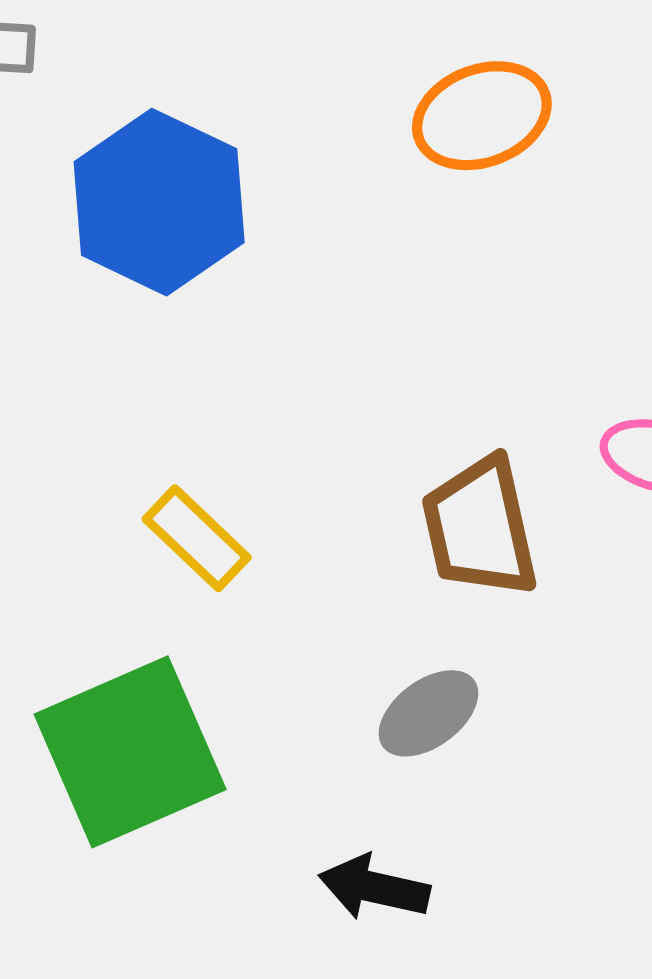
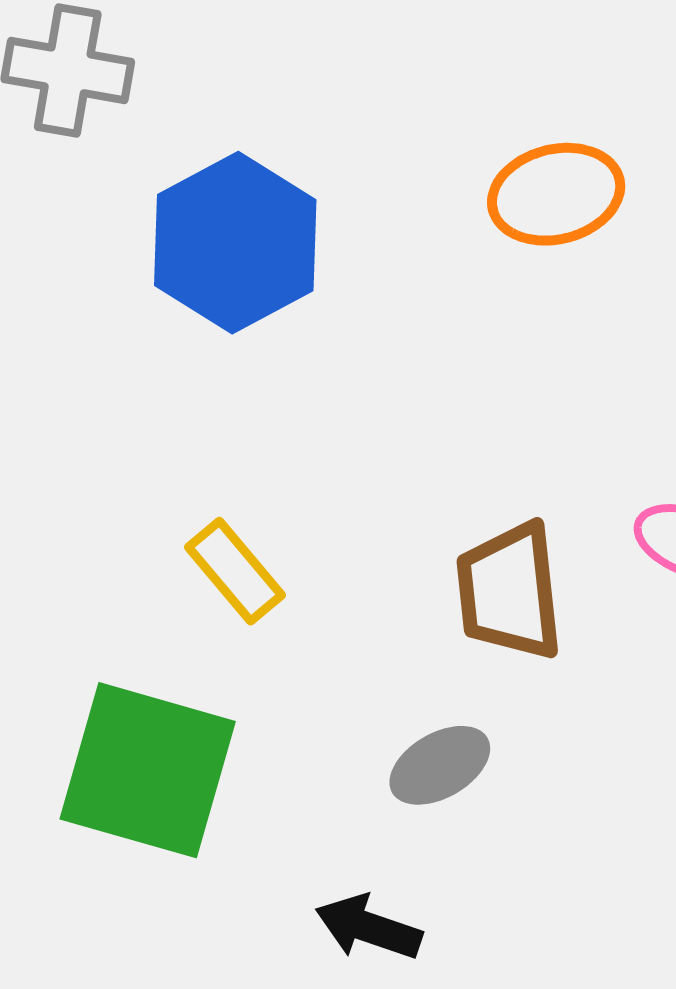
green square: (130, 752) -> (148, 770), turned 33

